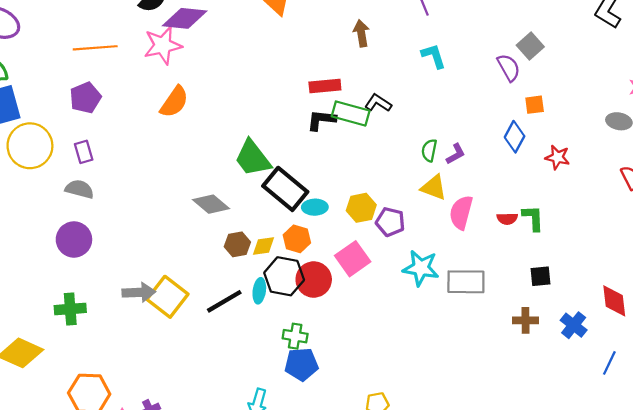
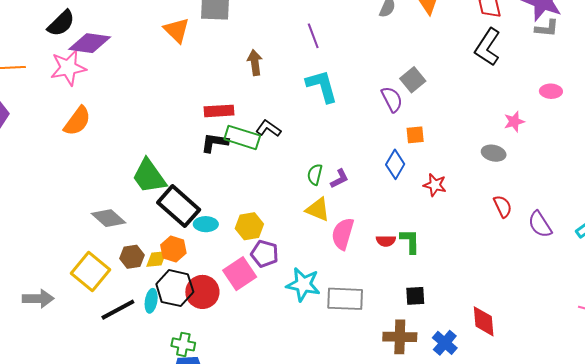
cyan L-shape: (434, 56) -> (322, 86), size x1.4
purple pentagon: (390, 222) -> (265, 254), moved
orange hexagon: (297, 239) -> (173, 249), moved
yellow square: (168, 297) -> (90, 272), moved
brown cross: (526, 320) -> (400, 337), size x1.4

